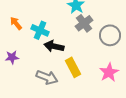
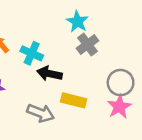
gray circle: (110, 35) -> (121, 83), moved
yellow rectangle: (73, 67) -> (74, 100), turned -48

